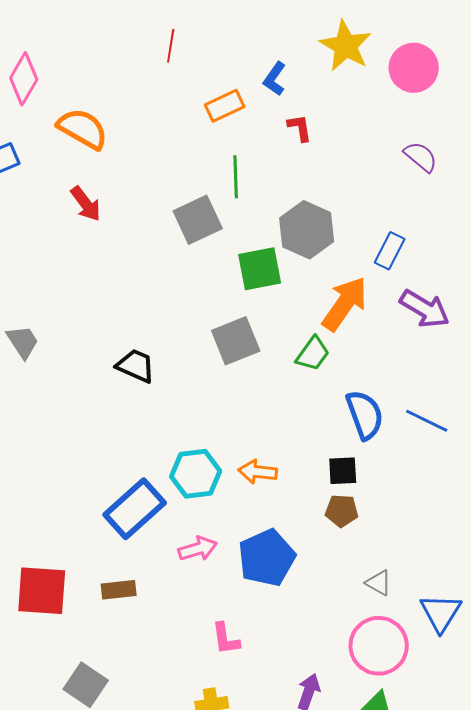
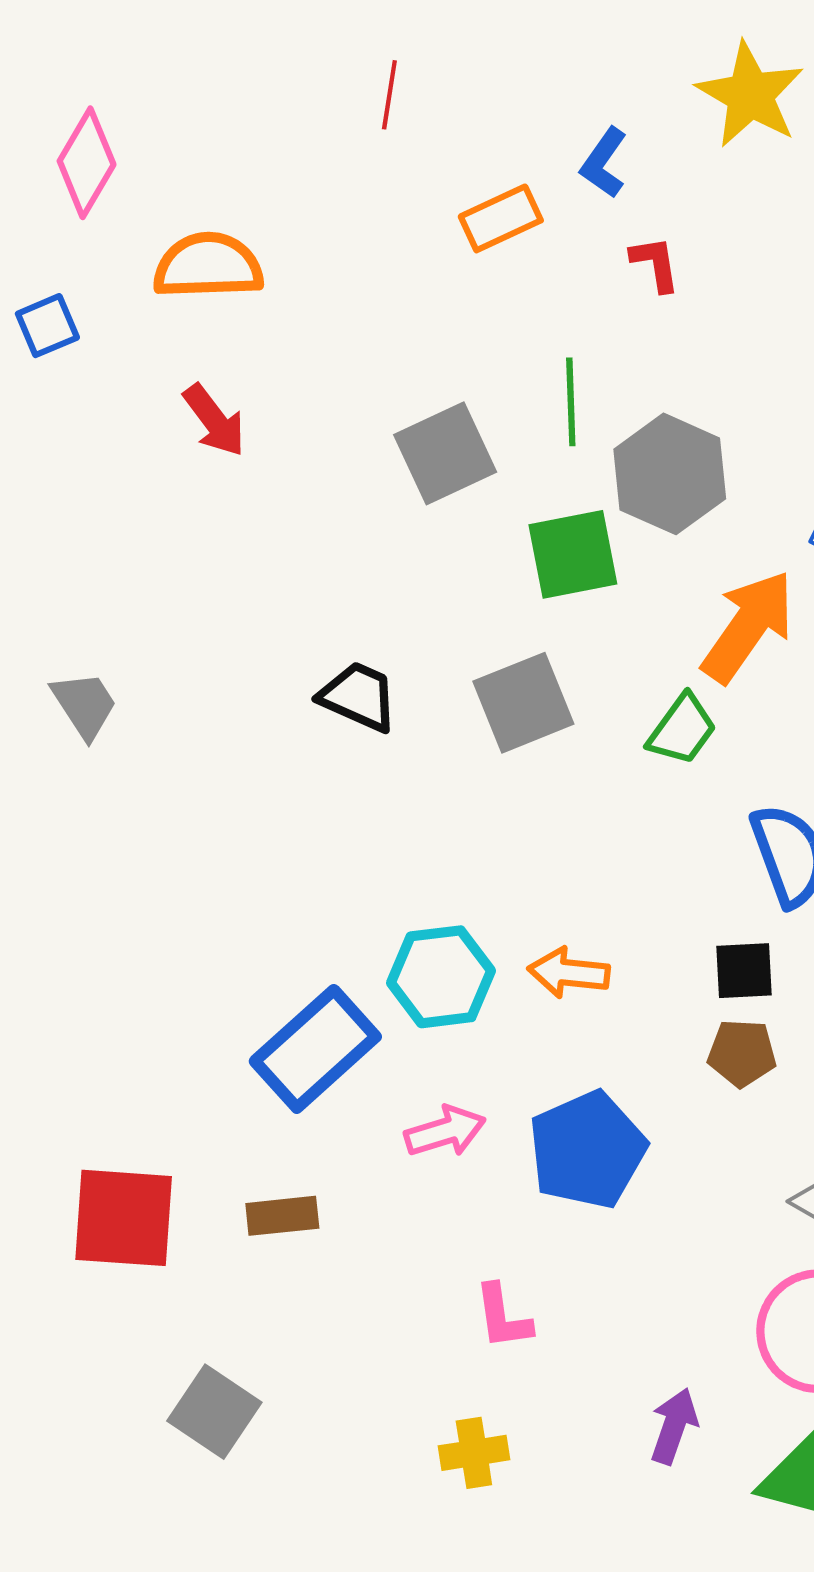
orange semicircle: (83, 129) -> (208, 266), turned -32
green line: (236, 177) -> (571, 402), moved
black trapezoid: (136, 366) -> (359, 697), moved

